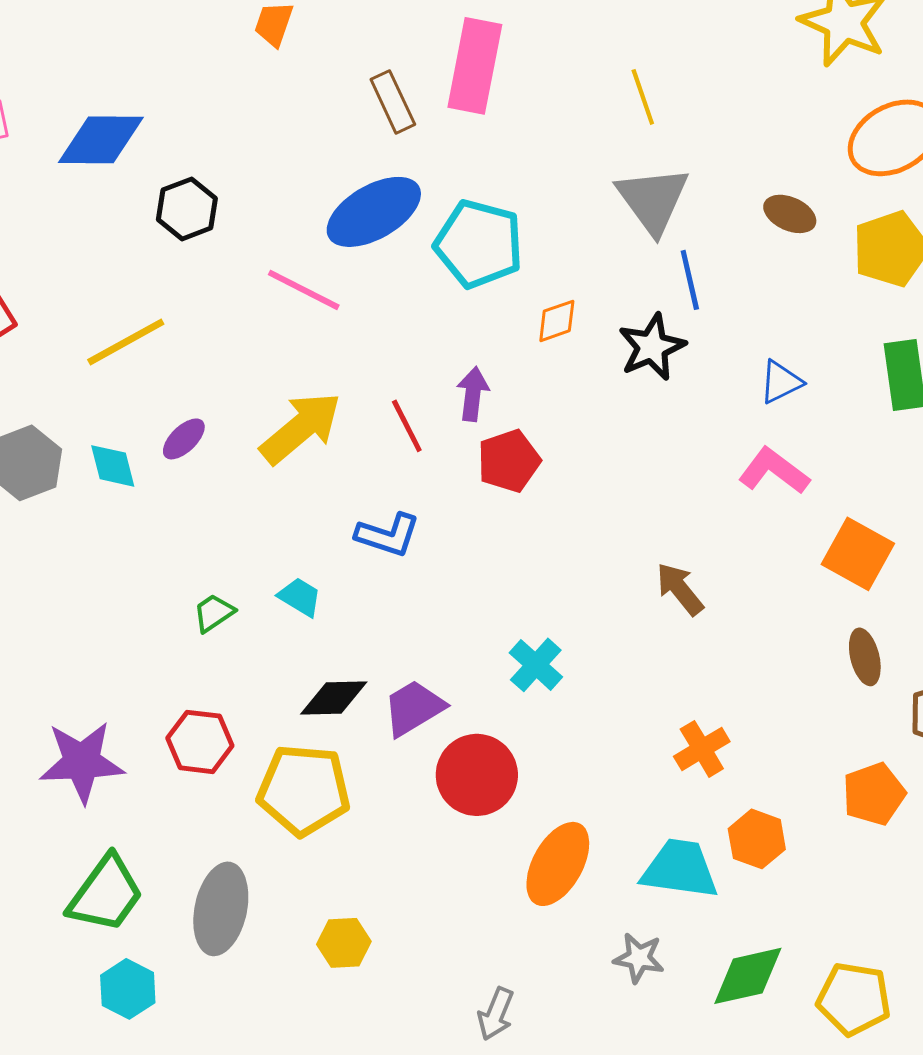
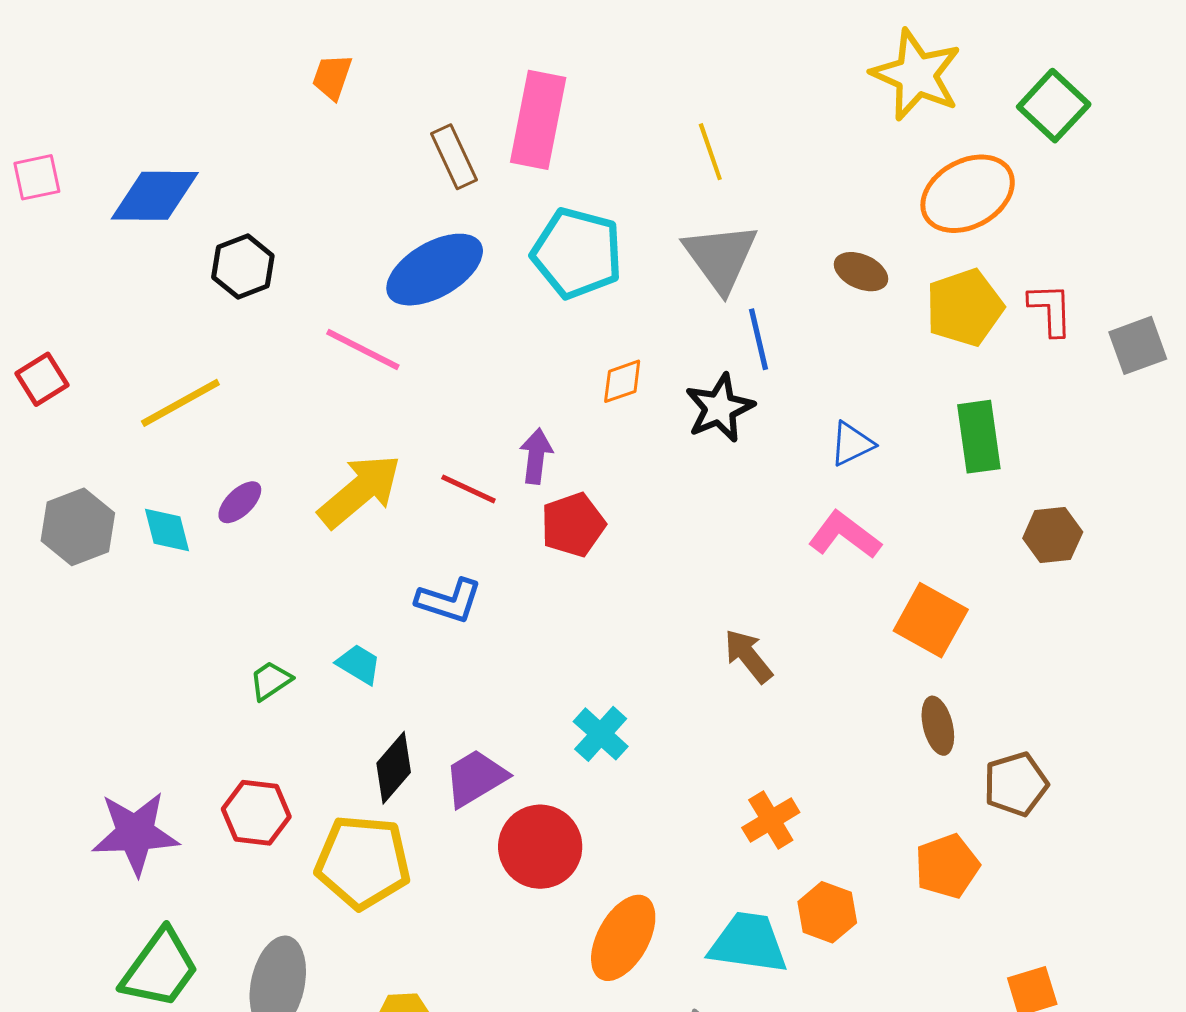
cyan pentagon: (479, 244) -> (577, 253), moved
red line: (407, 426) -> (468, 489), turned -38
black diamond: (334, 698) -> (394, 768), turned -48

